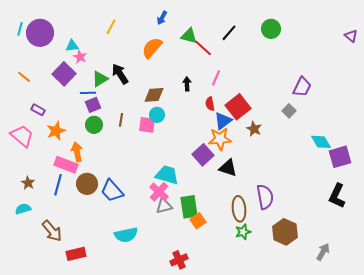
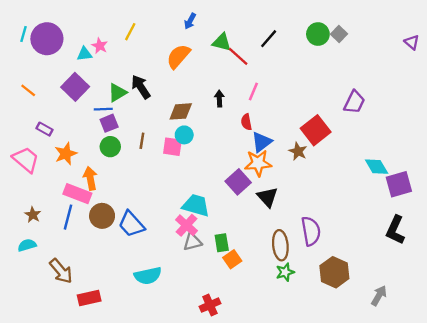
pink star: (80, 57) -> (100, 46), moved
red square: (238, 107) -> (316, 130), moved
gray square: (289, 111) -> (339, 34), moved
black triangle: (228, 168) -> (267, 197), turned 30
green rectangle: (189, 207) -> (222, 243), size x0.7

